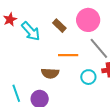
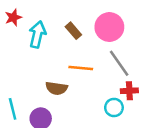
cyan arrow: (31, 31) -> (37, 34), turned -130
cyan circle: (88, 77) -> (114, 108), moved

